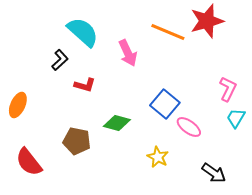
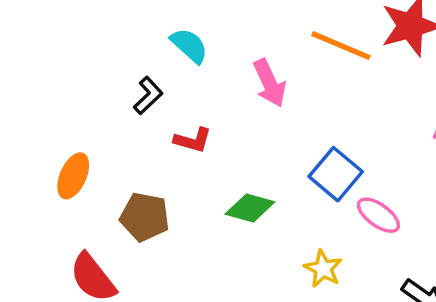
cyan semicircle: (83, 32) -> (189, 46), size x0.7
brown pentagon: (77, 141) -> (145, 217), moved

